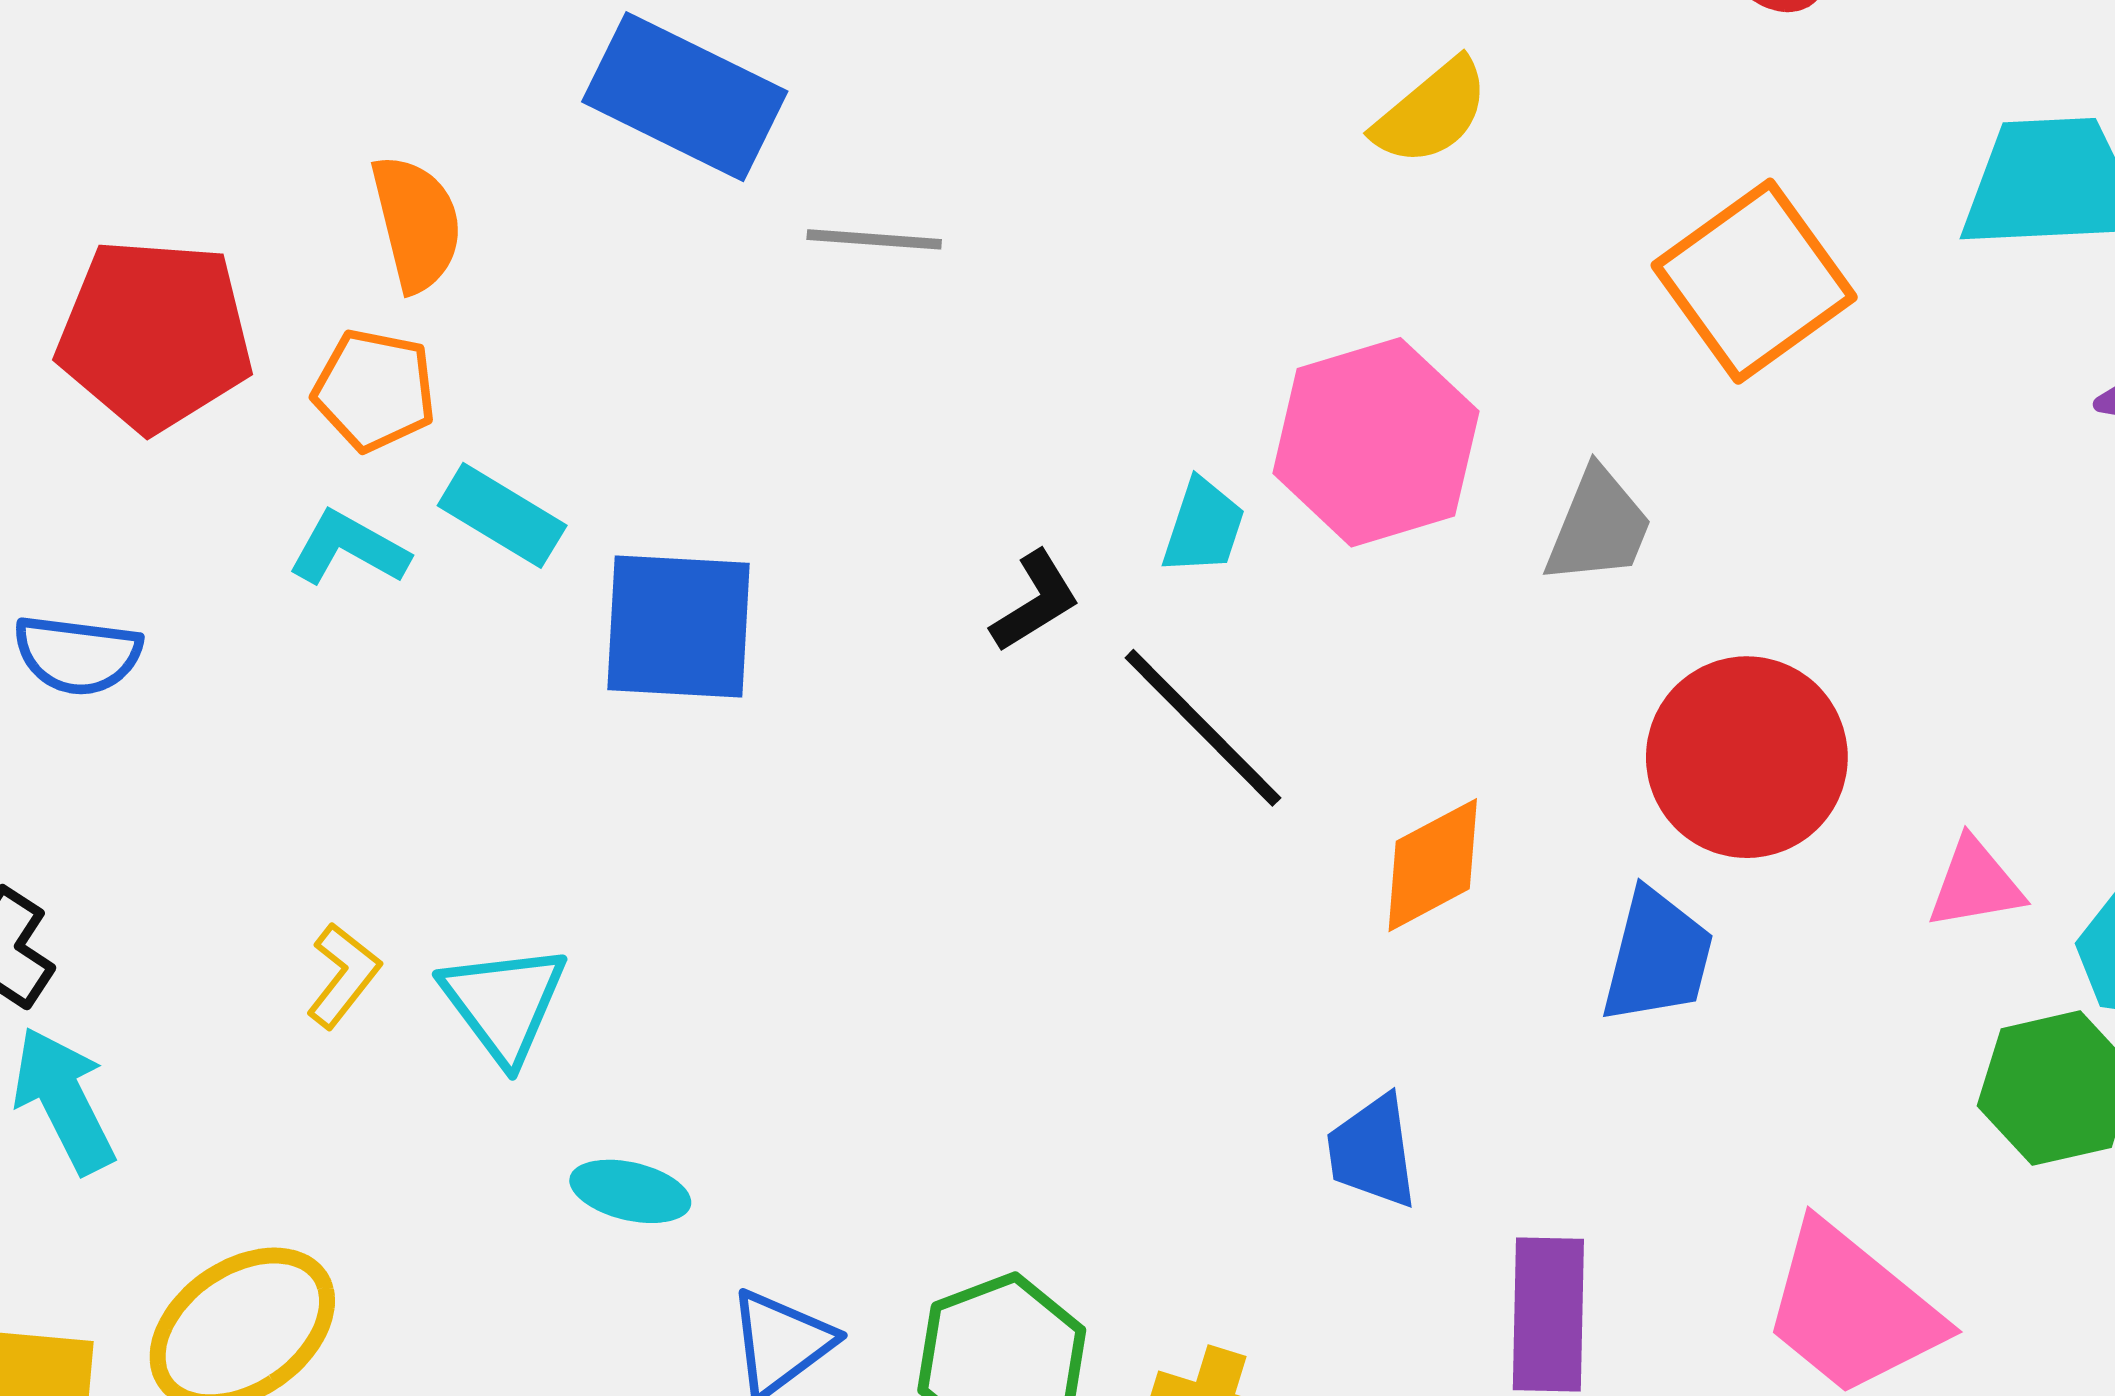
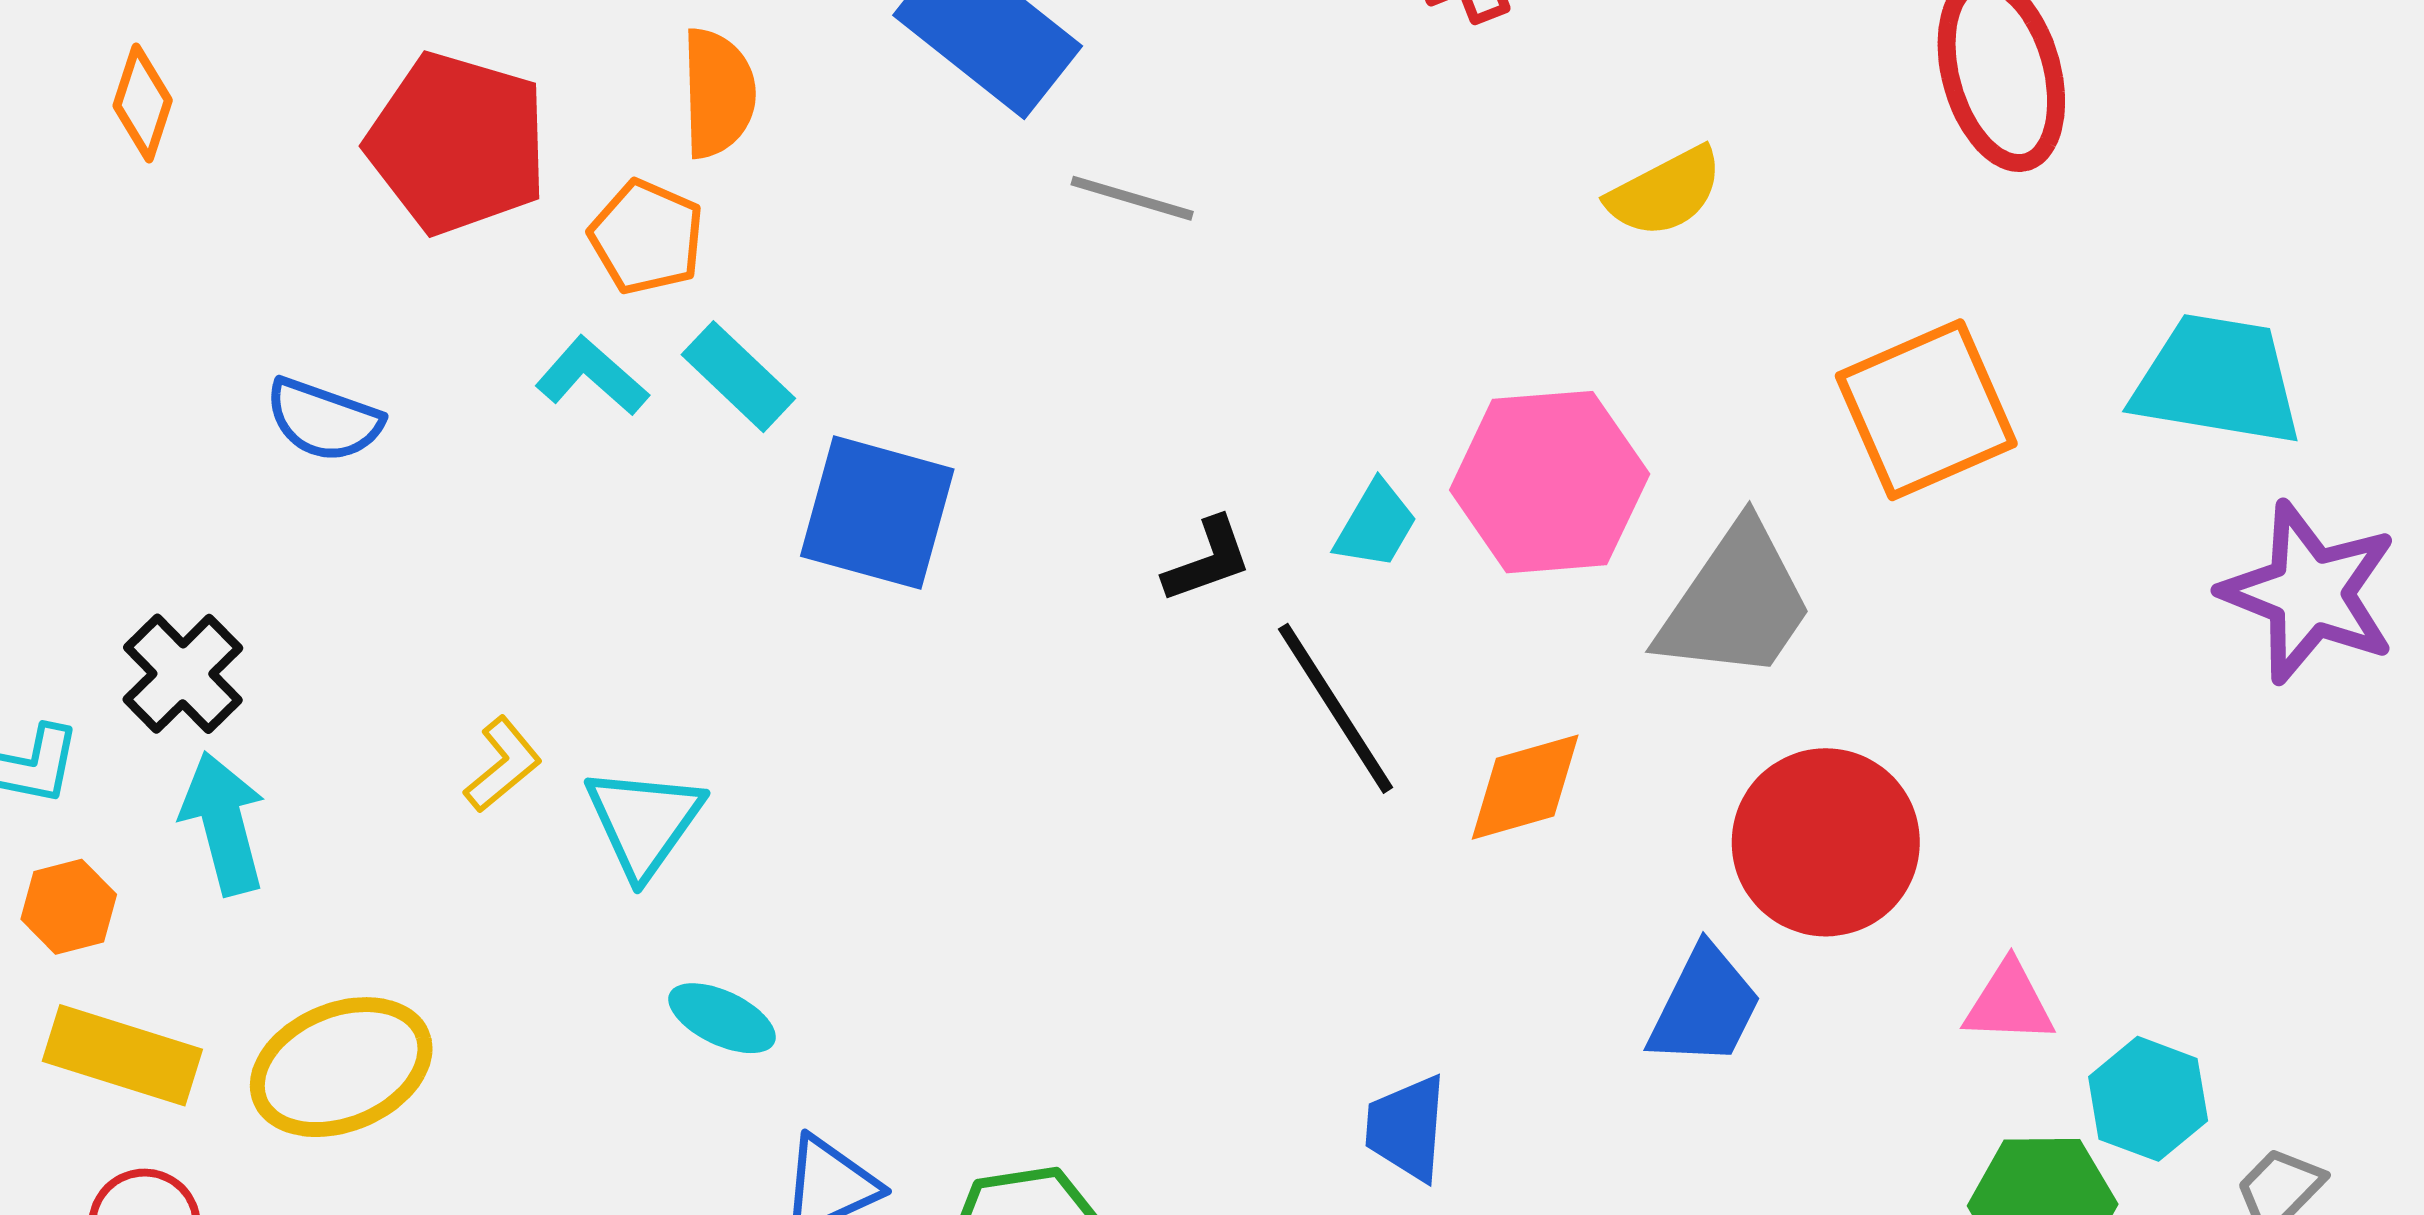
gray trapezoid: (1598, 526) -> (1736, 603), size x1.5
orange diamond: (1433, 865) -> (1525, 787), moved

